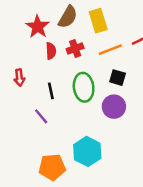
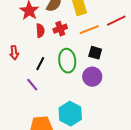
black line: (51, 91) -> (40, 64), turned 40

